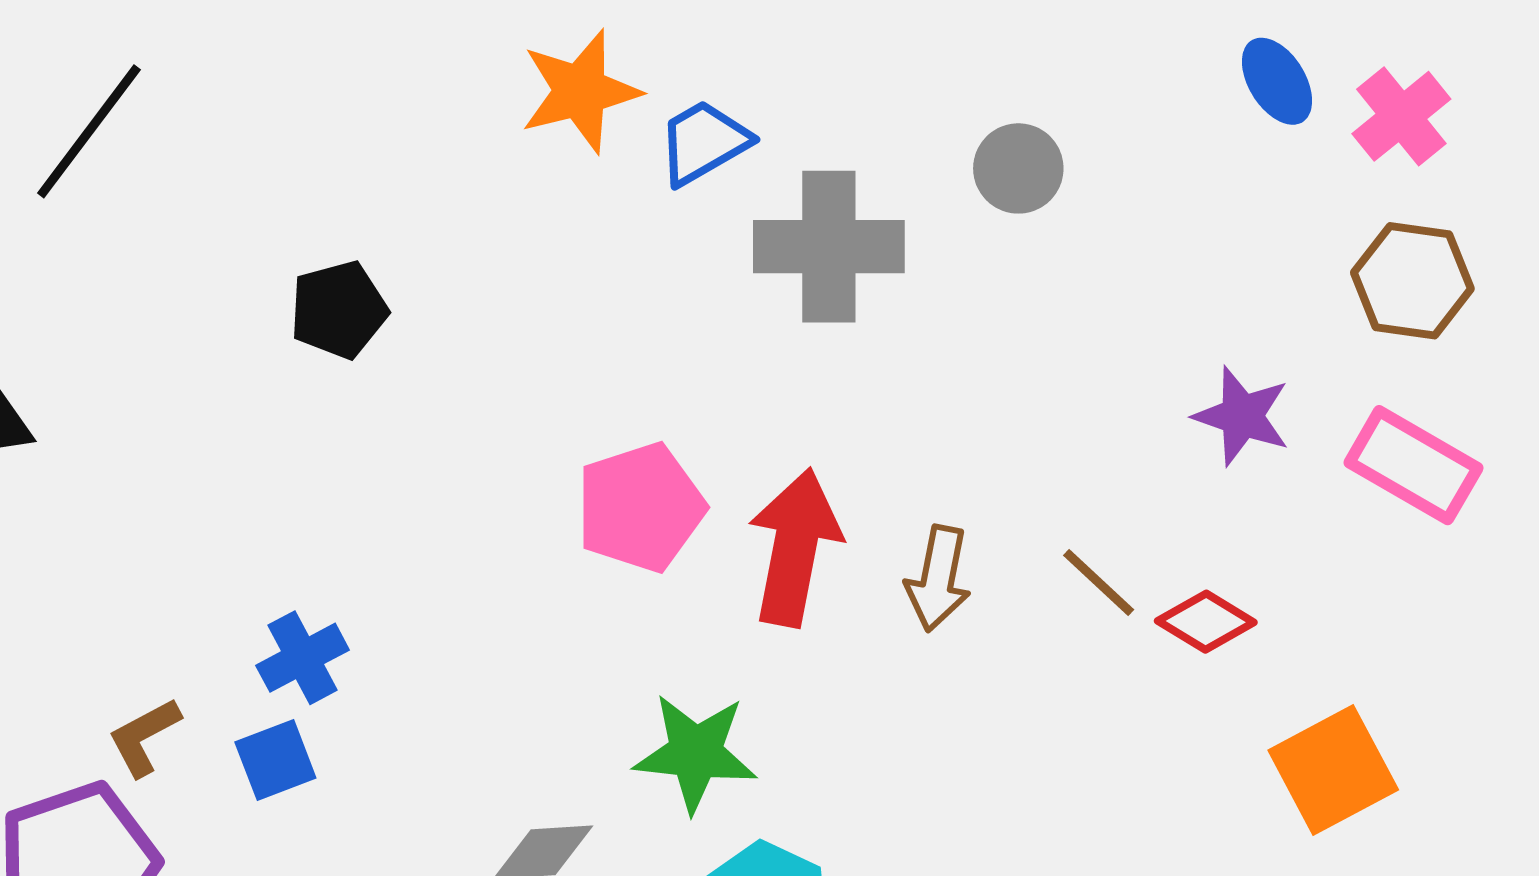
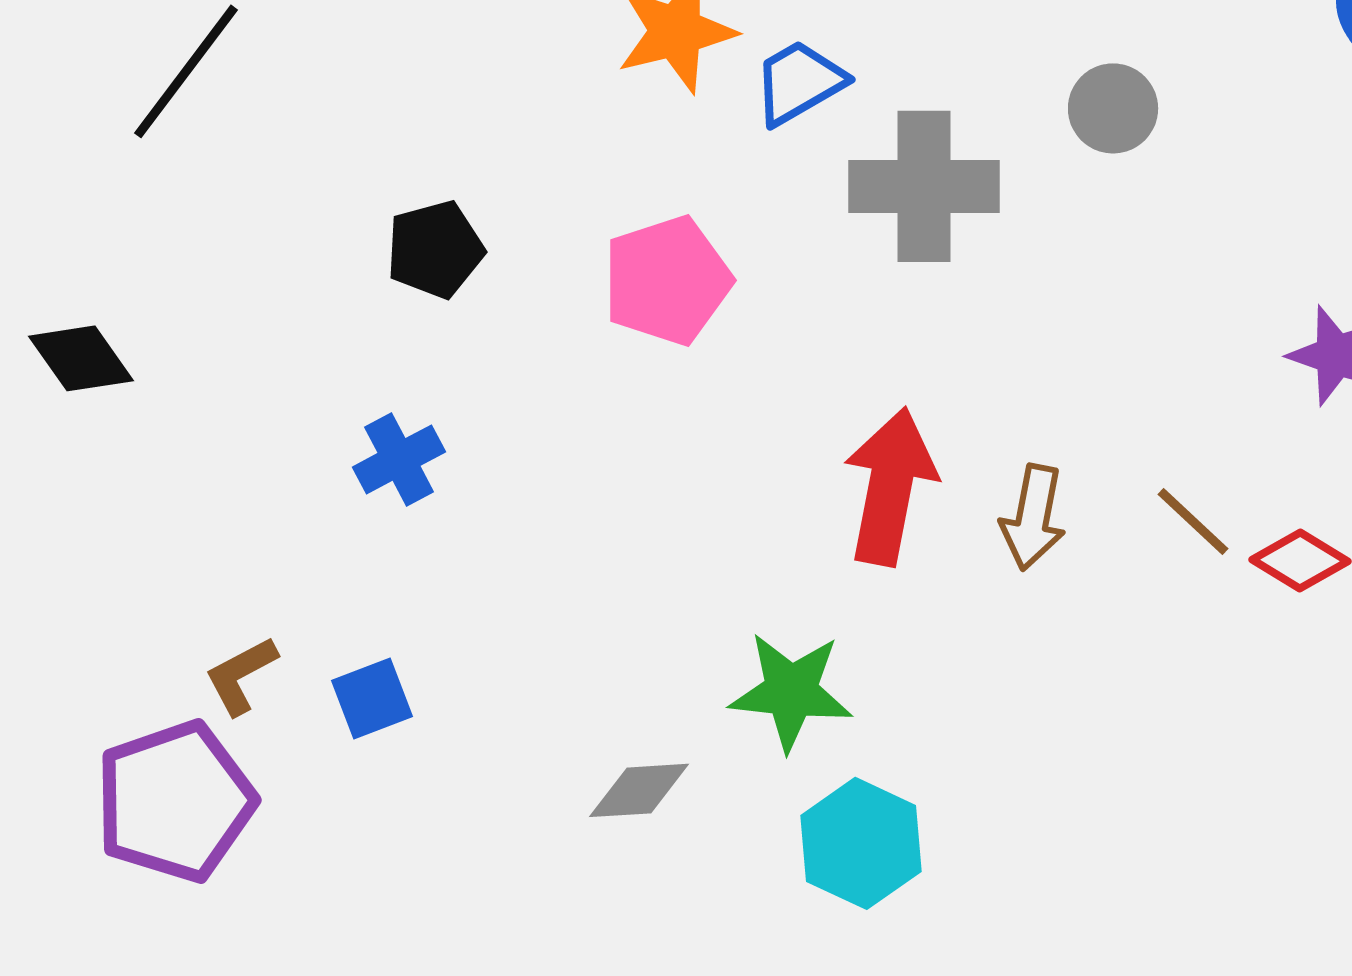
pink pentagon: (640, 507) -> (667, 280), moved
blue cross: (303, 658) -> (399, 459), moved

